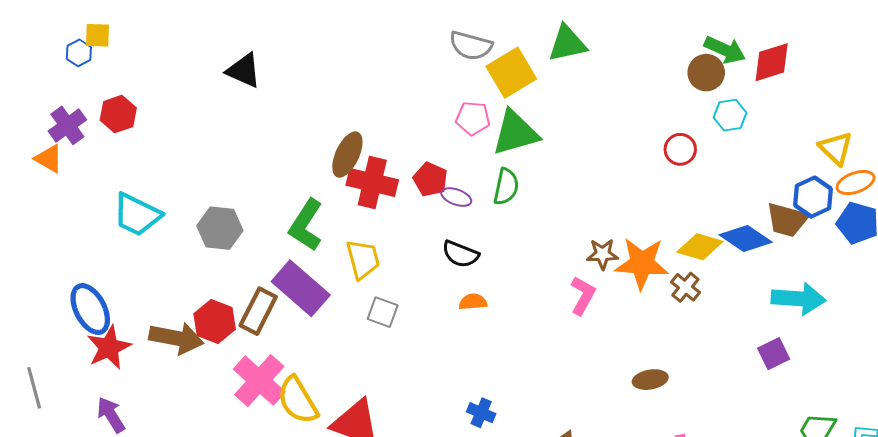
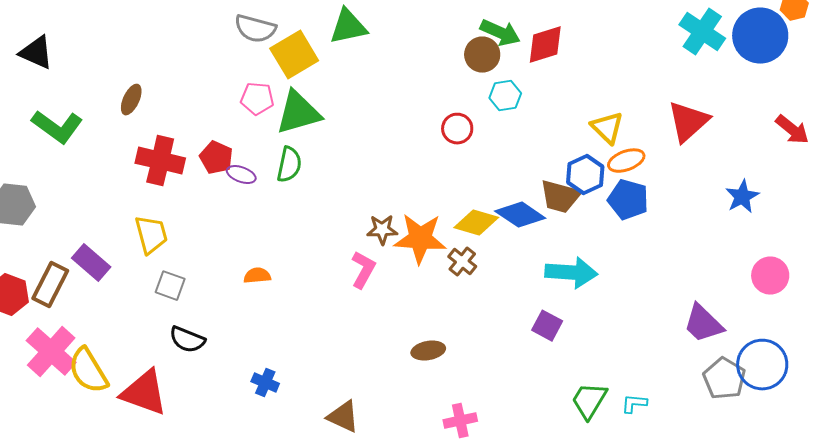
brown ellipse: (347, 155) -> (131, 100), moved, size x0.7
green L-shape: (306, 225) -> (57, 127), moved, turned -87
black semicircle: (460, 254) -> (187, 340), moved
purple rectangle: (301, 288) -> (91, 263), size x0.7
purple square: (774, 354) -> (547, 326), turned -36

